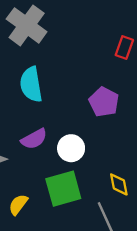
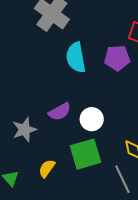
cyan semicircle: (31, 84) -> (76, 58), moved
purple pentagon: (104, 102) -> (117, 58), moved, turned -30

